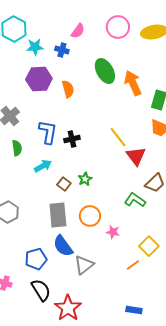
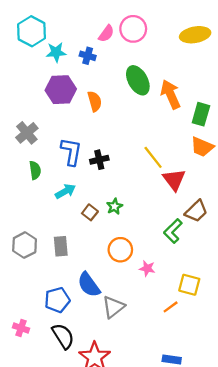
pink circle: (118, 27) -> (133, 29), moved
green L-shape: (135, 200) -> (173, 231), turned -80
gray rectangle: (58, 215) -> (61, 246), moved, size x0.7
yellow square: (149, 246) -> (189, 285), turned -30

